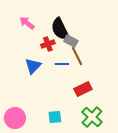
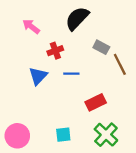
black semicircle: (60, 29) -> (77, 18), moved, turned 70
gray rectangle: (71, 41) -> (101, 47), moved
brown line: (77, 56) -> (120, 64), moved

